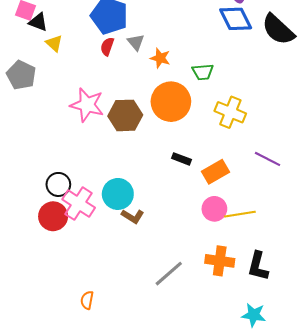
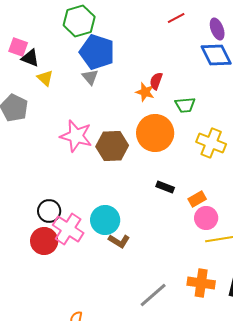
gray triangle: (136, 42) -> (90, 77), moved
red semicircle: (107, 46) -> (156, 81), moved
orange rectangle: (215, 172) -> (197, 199), size x0.7
pink circle: (214, 209) -> (206, 218), moved

